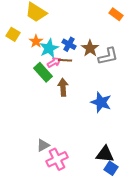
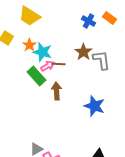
blue cross: (69, 44) -> (88, 21), moved
cyan star: (49, 48) -> (42, 52), turned -30
gray L-shape: (108, 56) -> (101, 60), turned -85

